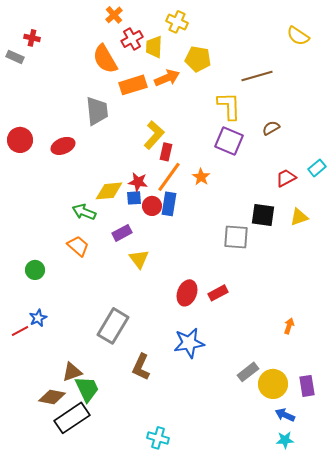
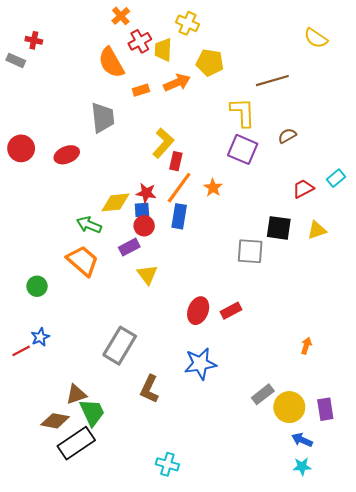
orange rectangle: (133, 85) -> (141, 90), size x0.6
red circle: (152, 206) -> (144, 226), moved
orange trapezoid: (78, 246) -> (83, 261), size x1.4

